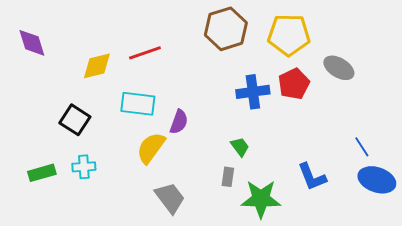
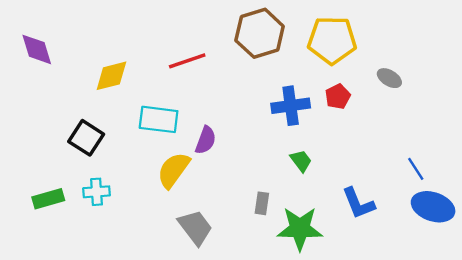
red line: (145, 53) -> (187, 61), moved
gray ellipse: (339, 68) -> (389, 78), size x0.7
red pentagon: (294, 84) -> (338, 96), size x0.7
green trapezoid: (240, 147) -> (301, 161), moved

